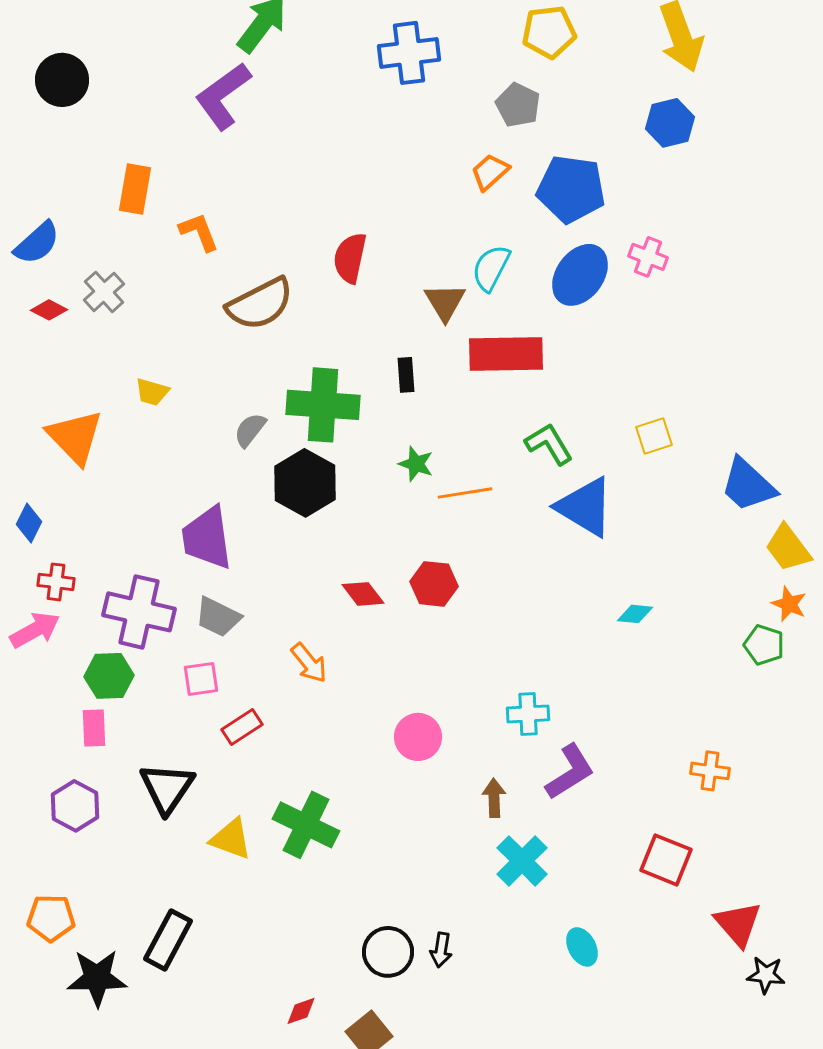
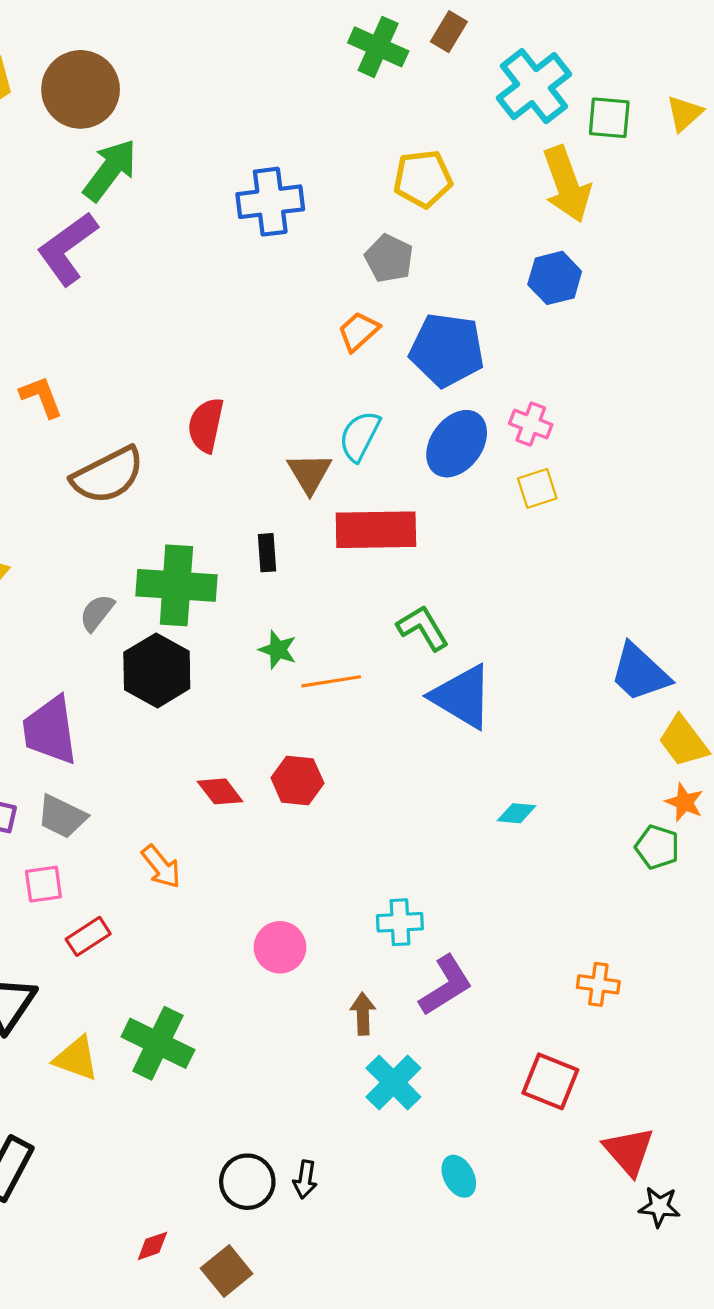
yellow square: (654, 436) -> (537, 488), moved

